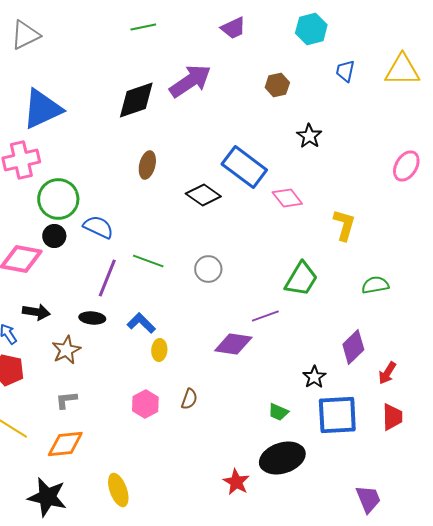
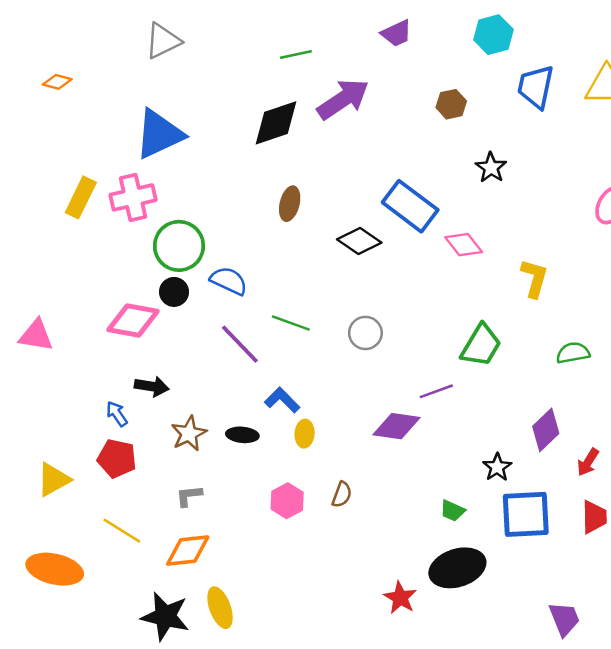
green line: (143, 27) -> (296, 55), moved
gray triangle: (25, 35) -> (163, 41), moved
blue trapezoid: (345, 71) -> (536, 87), size x1.6
purple line: (107, 278) -> (240, 344), turned -66
black ellipse: (92, 318) -> (242, 435), moved
yellow ellipse: (118, 490) -> (220, 608), moved

